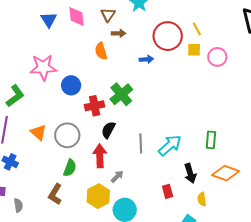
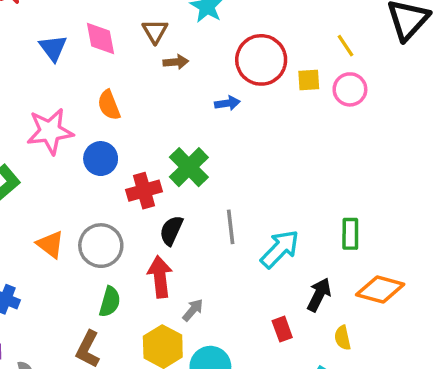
yellow line: (197, 29) -> (346, 46), moved
orange semicircle: (101, 51) -> (109, 105), moved
gray line: (141, 143) -> (231, 227), moved
black arrow: (190, 173) -> (319, 295), turned -132

